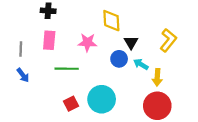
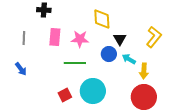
pink rectangle: (49, 40) -> (55, 37), moved
gray line: (21, 49) -> (24, 38), moved
green line: (67, 69) -> (75, 63), moved

